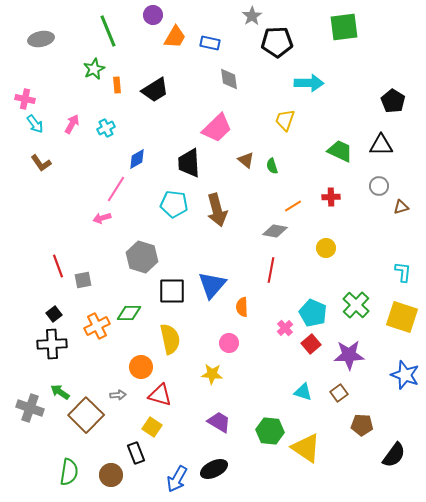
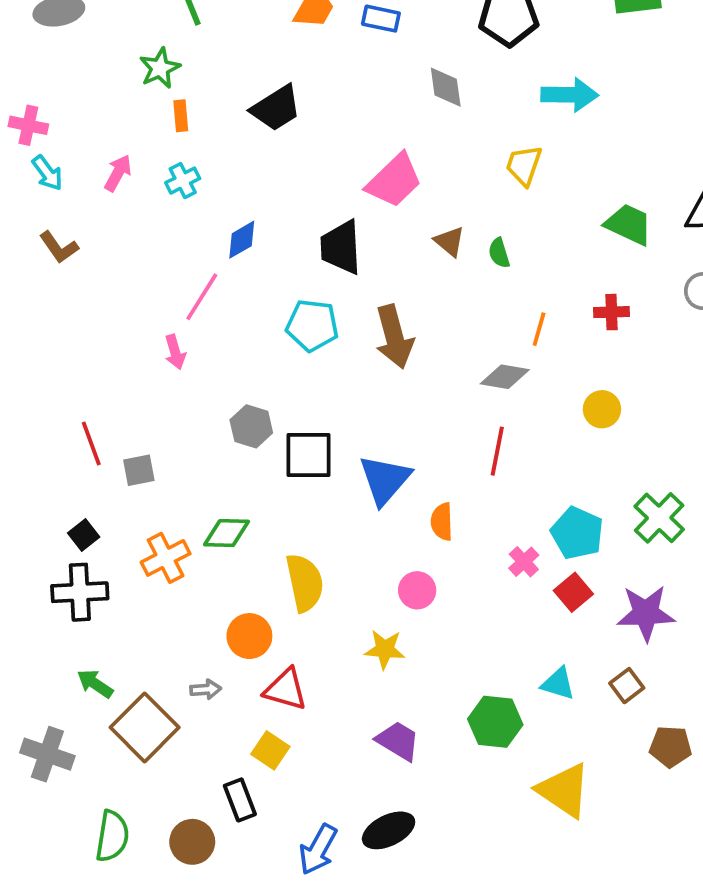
gray diamond: (229, 79) -> (446, 87), moved
orange rectangle: (117, 85) -> (181, 116), moved
orange line: (293, 206) -> (539, 329), turned -42
pink arrow: (102, 218) -> (175, 352), turned -90
gray hexagon: (142, 257) -> (251, 426), size x0.7
black square: (172, 291) -> (308, 455), moved
gray cross: (30, 408) -> (47, 754), moved
green hexagon: (270, 431) -> (495, 722), moved

